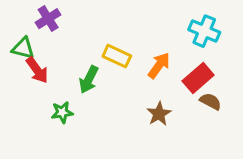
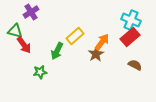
yellow rectangle: (117, 56) -> (75, 36), turned -66
red rectangle: (198, 78) -> (130, 37), moved
brown star: (159, 114) -> (96, 54), moved

